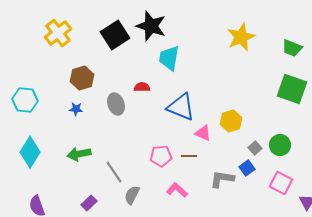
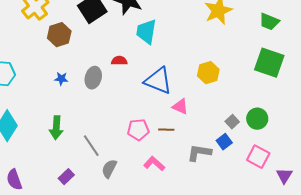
brown hexagon: (82, 78) -> (59, 35), moved
gray ellipse: (116, 104) -> (93, 78), turned 35
blue star: (76, 109) -> (61, 79), moved
yellow hexagon: (231, 121) -> (208, 73), moved
green arrow: (79, 154) -> (56, 128), turned -75

